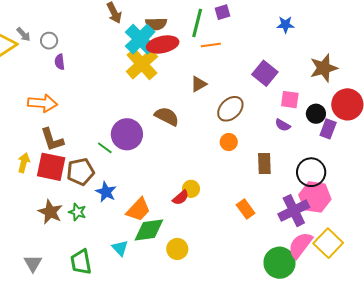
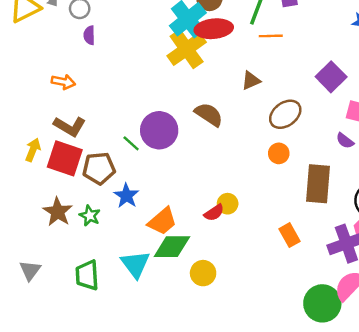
orange arrow: (42, 103) -> (63, 82), size x0.7
brown L-shape: (52, 140) -> (70, 126), turned -48
brown rectangle: (264, 164) -> (318, 184), size x1.5
cyan triangle: (120, 248) -> (135, 264), size x1.5

